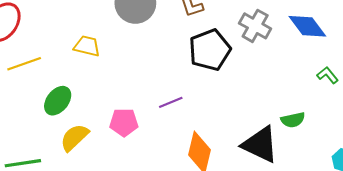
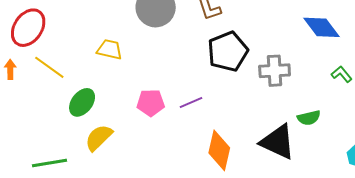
gray cross: (255, 26) -> (275, 71), moved, turned -32
yellow line: (24, 64) -> (49, 67), turned 56
pink pentagon: (124, 122) -> (151, 103), moved

